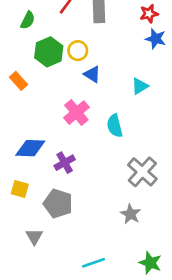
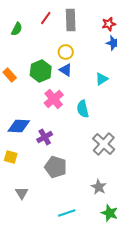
yellow circle: (78, 51) -> (66, 52), moved
green hexagon: (49, 52) -> (41, 71), moved
gray pentagon: (58, 204) -> (56, 167), moved
gray star: (131, 214) -> (99, 187), moved

